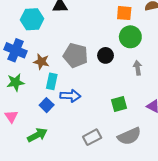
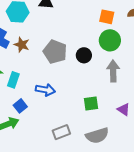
brown star: (41, 62) -> (22, 45), moved
gray arrow: (138, 68) -> (113, 71), size x1.5
cyan rectangle: (52, 81) -> (13, 80), moved
blue square: (47, 105) -> (20, 106), moved

